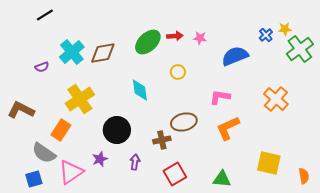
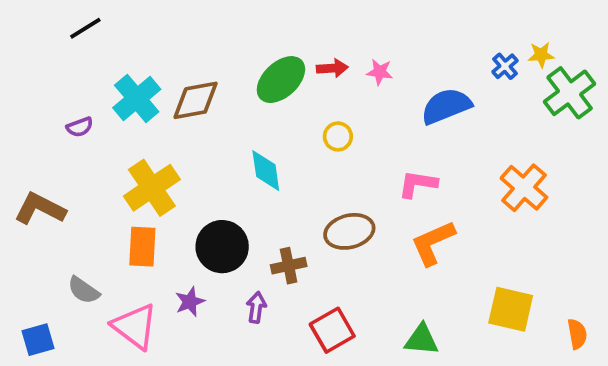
orange rectangle: (61, 130) -> (142, 247), moved, turned -30
brown cross: (162, 140) -> (289, 266), moved
gray semicircle: (44, 153) -> (84, 290), size x0.7
pink triangle: (71, 172) -> (135, 326), turned -48
blue square: (34, 179) -> (38, 340), moved

